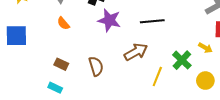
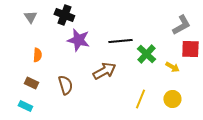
orange semicircle: (63, 23) -> (37, 55), moved, turned -136
green cross: (182, 60) -> (146, 54), moved
yellow line: (157, 76) -> (140, 99), moved

